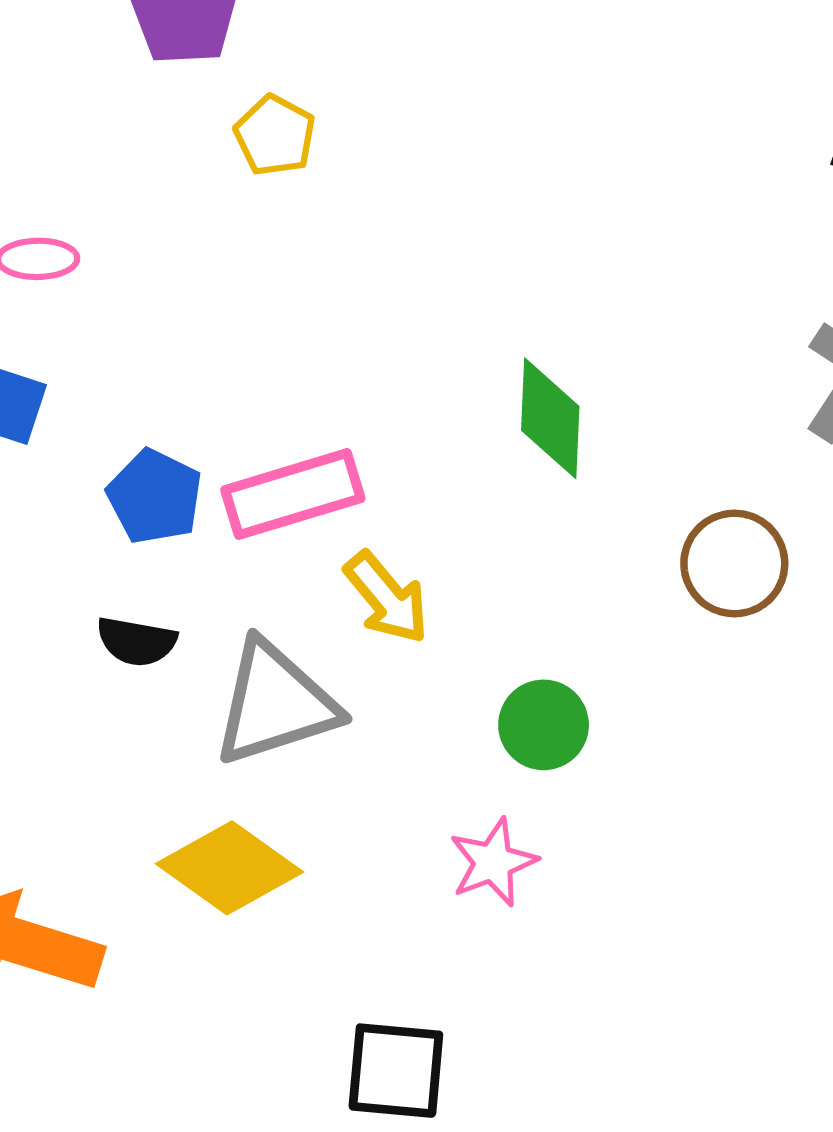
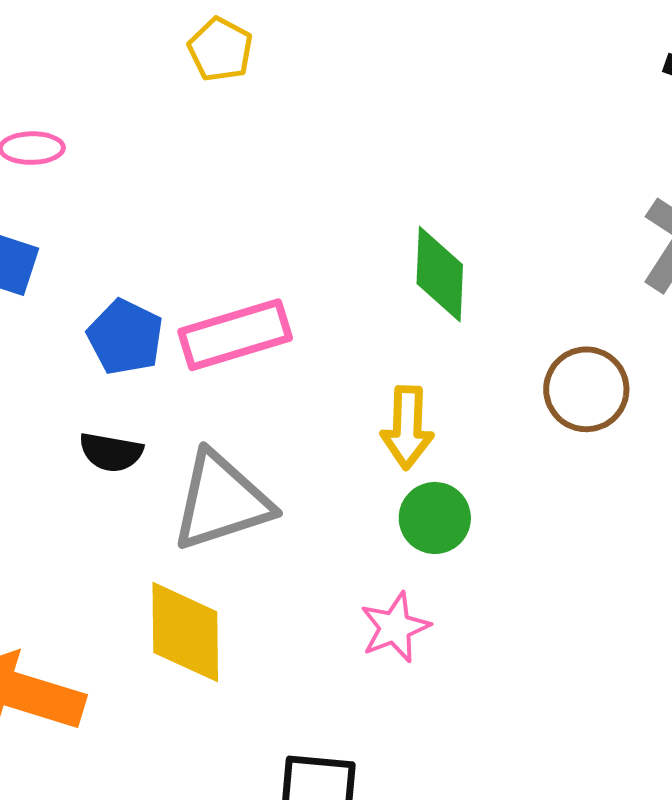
yellow arrow: (387, 598) -> (407, 428), moved, turned 42
yellow diamond: (230, 868) -> (185, 632), turned 54

